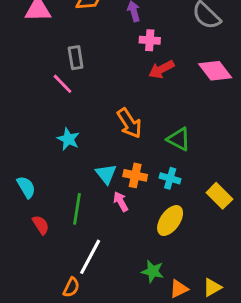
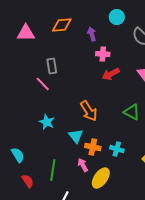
green triangle: (179, 139) -> (132, 112), moved
cyan triangle: (106, 174) -> (76, 136), moved
yellow ellipse: (170, 220) -> (101, 178), moved

